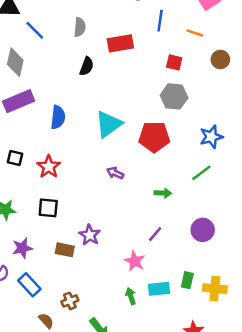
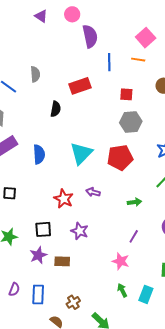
gray semicircle: (80, 27) -> (35, 74), moved
orange line: (195, 33) -> (138, 60), moved
red star: (49, 167) -> (64, 199), moved
purple star: (90, 235) -> (80, 231), moved
purple star: (22, 248) -> (38, 255), moved
blue rectangle: (29, 285) -> (38, 295), turned 54
cyan rectangle: (159, 289) -> (146, 294), moved, turned -54

